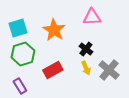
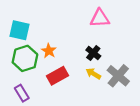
cyan square: (18, 28) -> (20, 30), turned 30
orange star: (54, 30) -> (49, 51), moved, size x0.6
yellow arrow: (86, 68) -> (93, 74), turned 144

